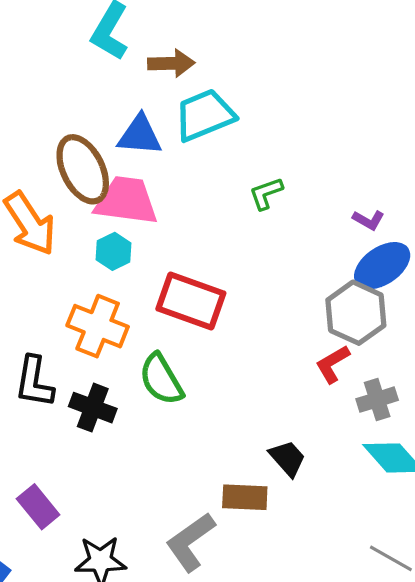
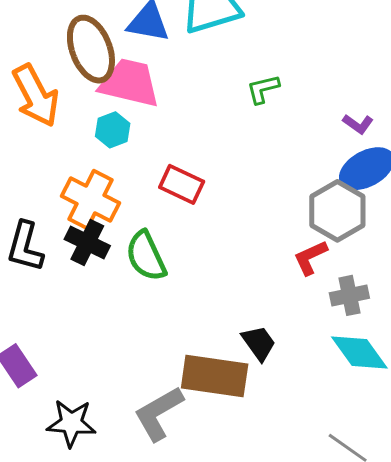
red rectangle: (191, 301) -> (182, 184), size x0.7
black cross: (93, 408) -> (87, 243), moved
brown rectangle: (245, 497) -> (215, 376), size x1.5

